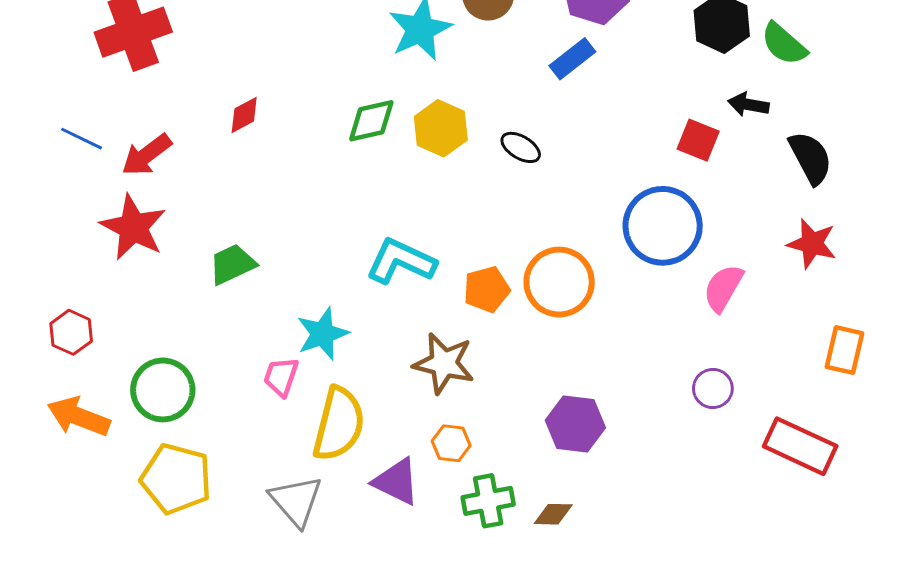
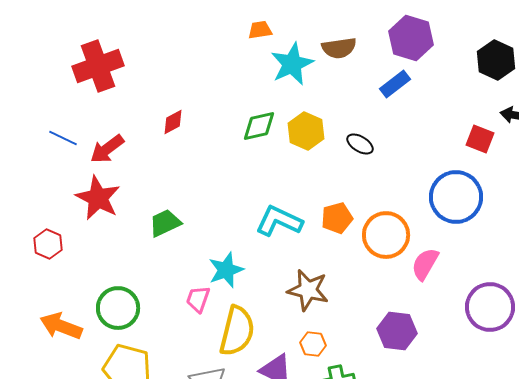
pink semicircle: (723, 288) -> (425, 264), moved
orange pentagon: (487, 289) -> (337, 218), moved
red hexagon: (71, 332) -> (48, 244), moved
purple circle: (713, 388) -> (490, 307), size x1.8

